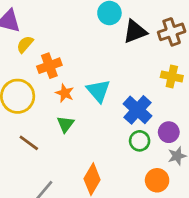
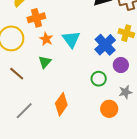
blue cross: (138, 110) -> (105, 45), moved
purple circle: (169, 132) -> (121, 65), moved

